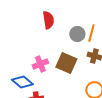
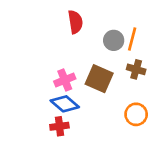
blue diamond: (22, 82) -> (65, 104), moved

